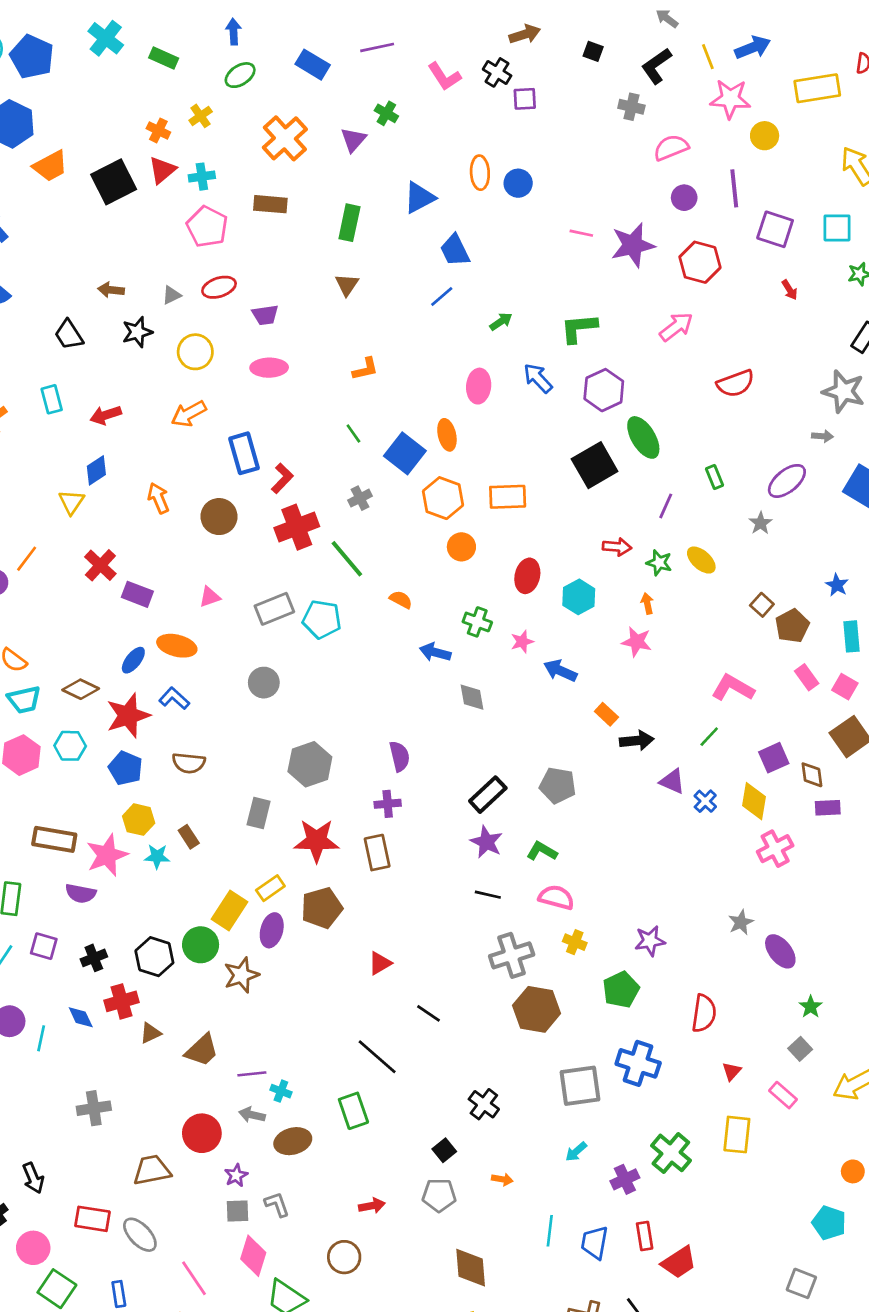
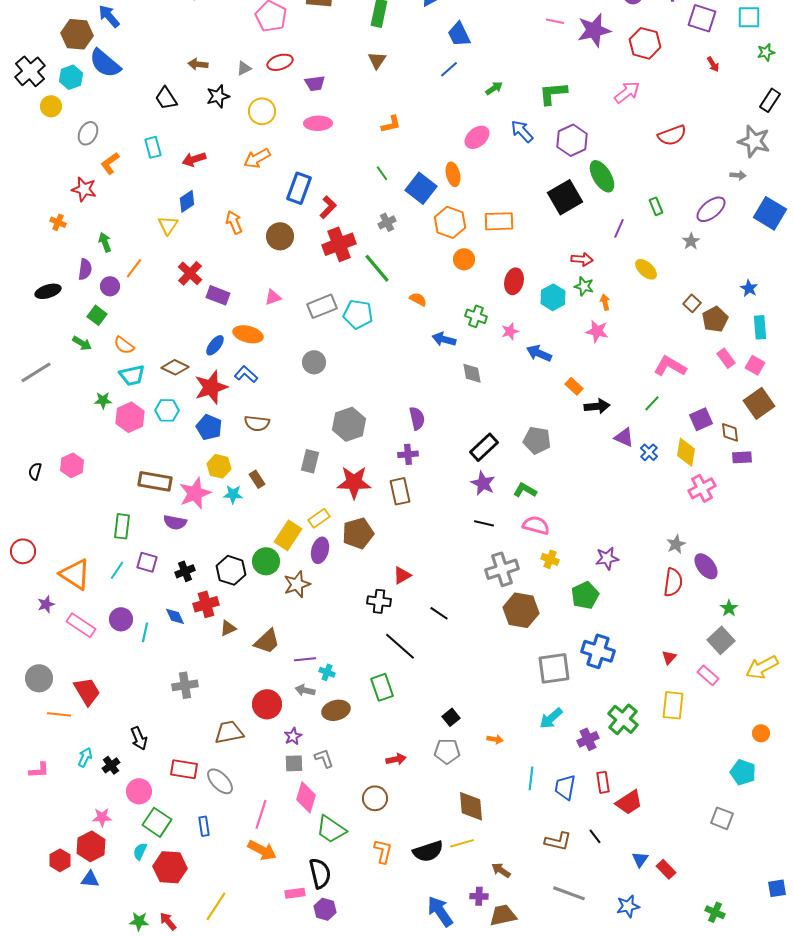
pink ellipse: (479, 386) -> (477, 137), turned 45
blue rectangle: (244, 453) -> (299, 188), turned 36
green star: (659, 563) -> (584, 286), moved
red semicircle: (704, 1013) -> (673, 582), moved
gray square: (800, 1049) -> (721, 640), size x1.5
black cross: (484, 1104) -> (379, 601), moved, turned -30
cyan arrow: (576, 1152) -> (551, 718), size x1.4
pink line: (194, 1278) -> (261, 814), turned 52

